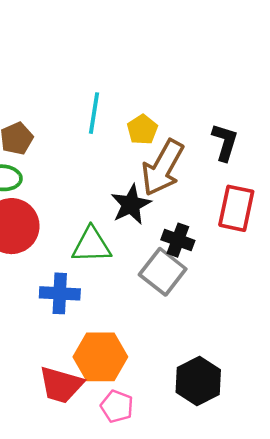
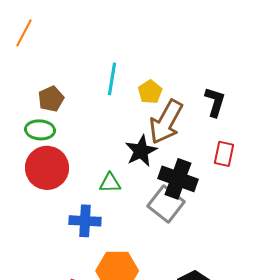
red rectangle: (236, 208) -> (224, 154), size x0.7
black cross: (178, 240) -> (178, 179), size x1.5
green triangle: (92, 245) -> (110, 183), size x0.7

